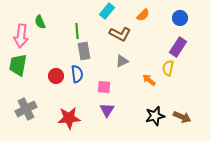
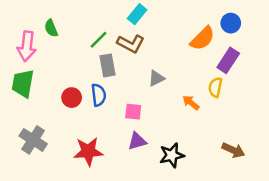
orange semicircle: (143, 15) -> (203, 39), moved, size x1.5
green line: (77, 31) -> (99, 40), turned 49
brown L-shape: (120, 34) -> (131, 44), moved
gray cross: (26, 109) -> (33, 140), turned -30
purple triangle: (107, 110) -> (137, 141), turned 42
black star: (155, 116) -> (172, 155), moved

